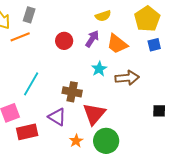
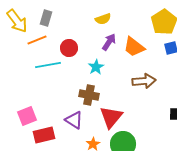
yellow semicircle: (103, 16) -> (103, 19), moved
red circle: (64, 41) -> (69, 48), moved
cyan star: (99, 69) -> (96, 67), moved
cyan line: (31, 84) -> (48, 65), moved, turned 50

